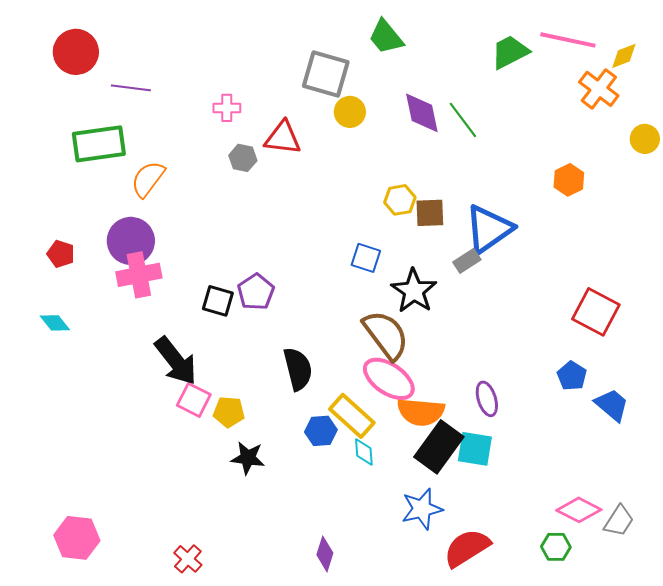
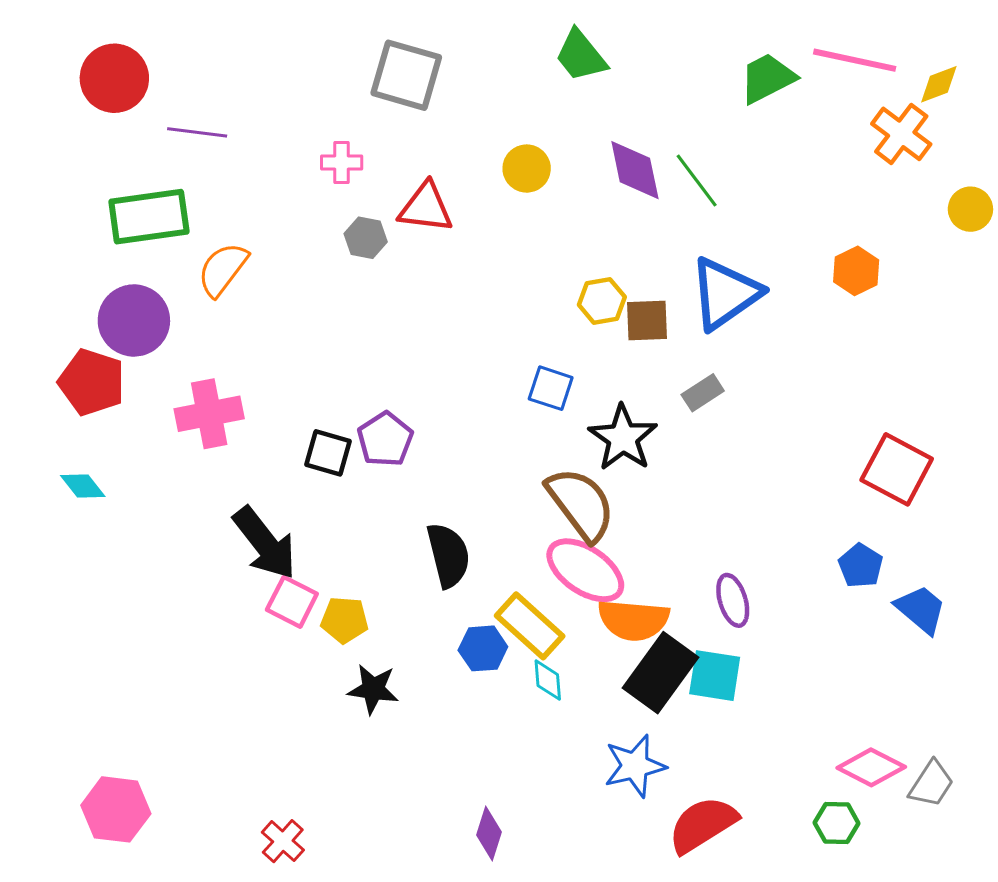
gray square: (326, 74) -> (406, 75), moved
blue triangle: (489, 229) -> (725, 293), moved
purple circle: (131, 241) -> (134, 320), moved
red pentagon: (61, 254) -> (92, 382), size x1.6

